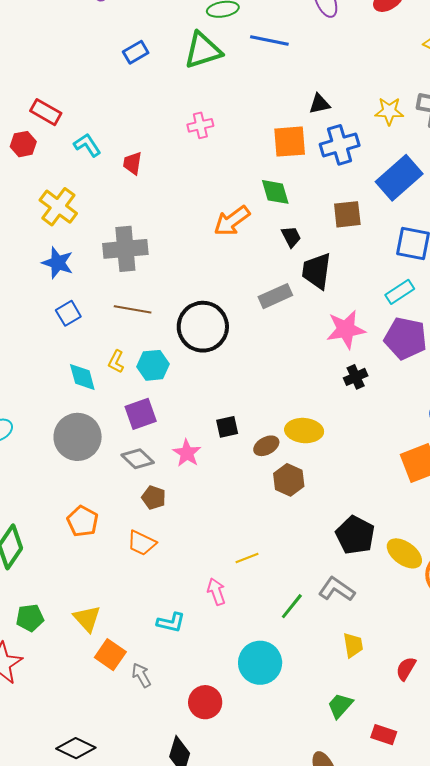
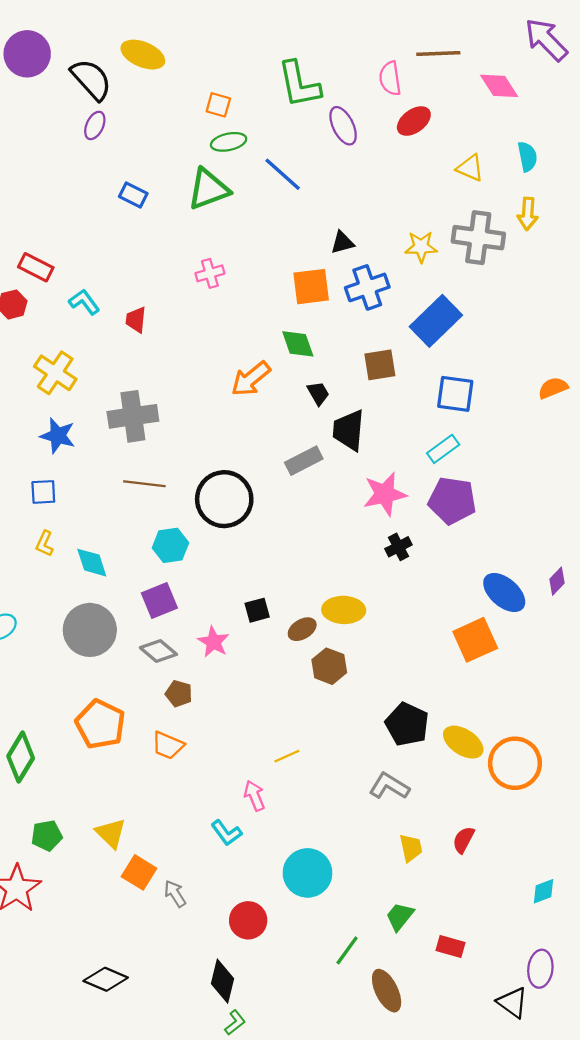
blue line: (269, 40) -> (283, 174), turned 33
blue rectangle: (136, 52) -> (133, 195), turned 60
blue square: (68, 313) -> (43, 492), moved, turned 30
yellow L-shape: (116, 362) -> (45, 544), moved
orange pentagon: (83, 521) -> (100, 724), size x1.4
green line: (292, 606) -> (347, 950), moved
cyan L-shape: (171, 622) -> (226, 833), moved, turned 44
red semicircle: (406, 669) -> (464, 840), moved

